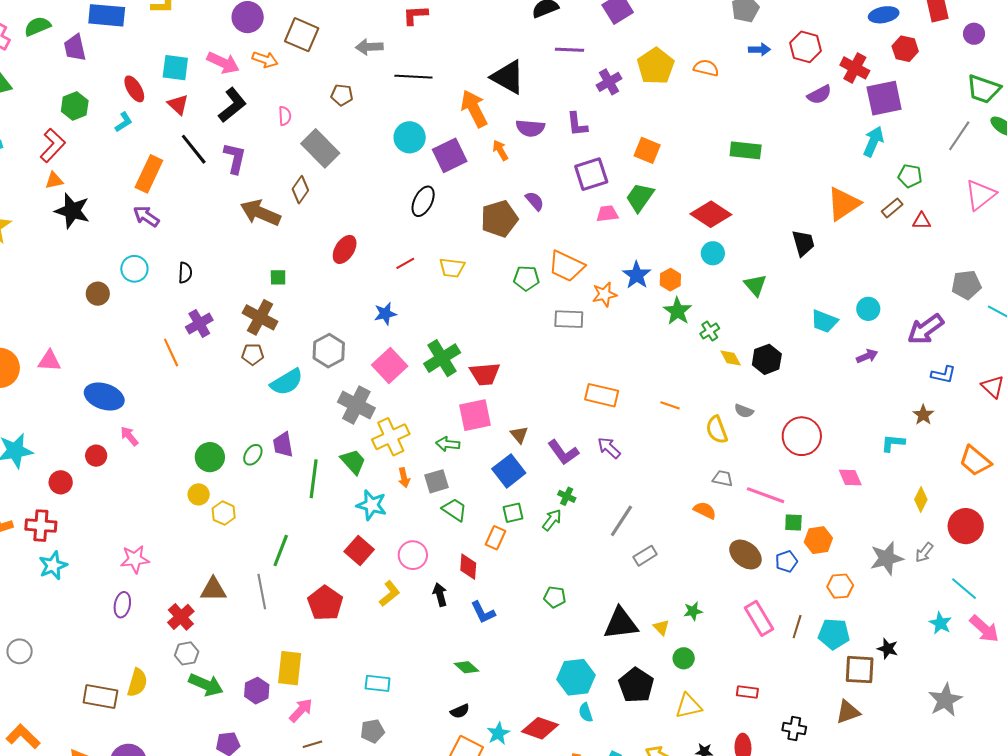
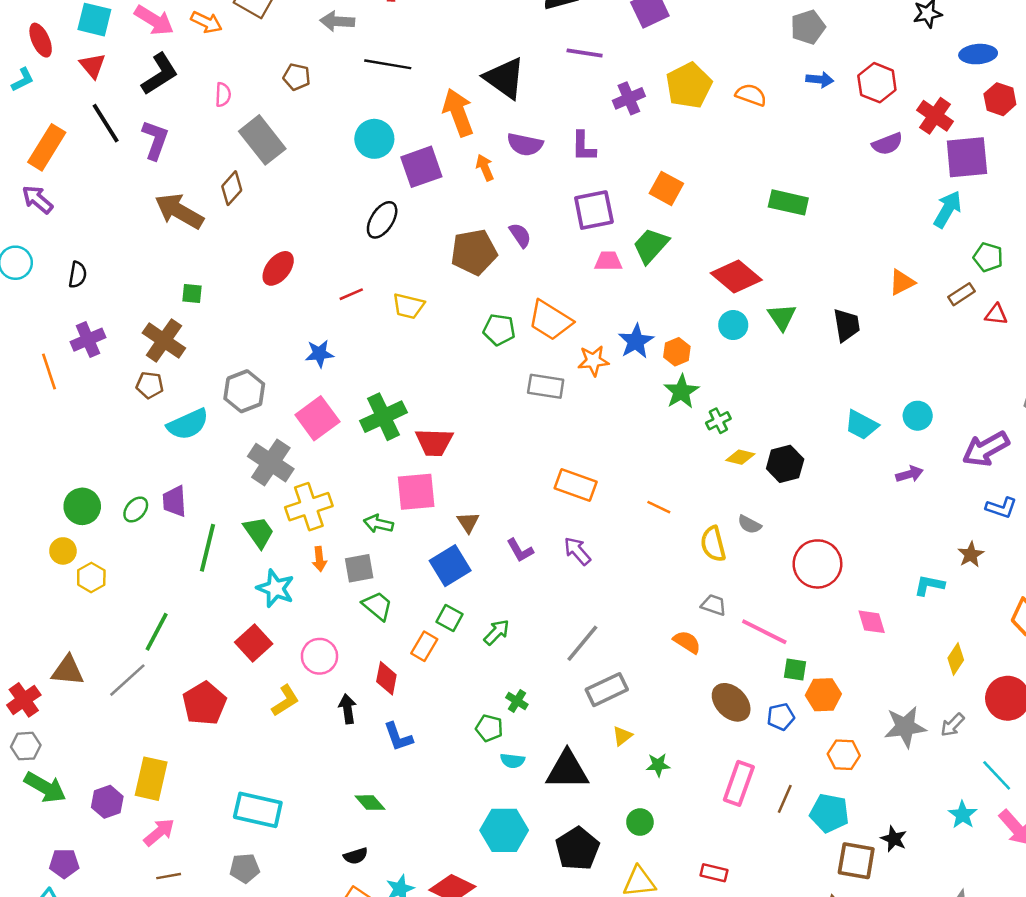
orange triangle: (844, 204) -> (902, 282), size x0.6
green triangle: (755, 285) -> (782, 317), moved
yellow diamond: (731, 358) -> (740, 457), turned -55
purple L-shape: (563, 452) -> (520, 550), size x0.7
green cross: (567, 496) -> (517, 701), moved
green square: (513, 513) -> (449, 618), turned 35
gray rectangle: (645, 556) -> (607, 690), size x1.4
gray line: (262, 592) -> (127, 680), turned 52
pink rectangle: (759, 618) -> (739, 783), turned 44
yellow triangle: (661, 627) -> (622, 736), moved, turned 30
cyan rectangle: (378, 683) -> (258, 810), size x1.5
cyan semicircle: (586, 712) -> (512, 761), moved, turned -72

